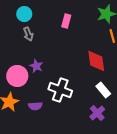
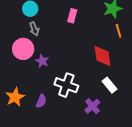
pink circle: (17, 76) -> (23, 49), moved
purple semicircle: (35, 106) -> (41, 101), turned -64
purple cross: (97, 113) -> (92, 106), moved

